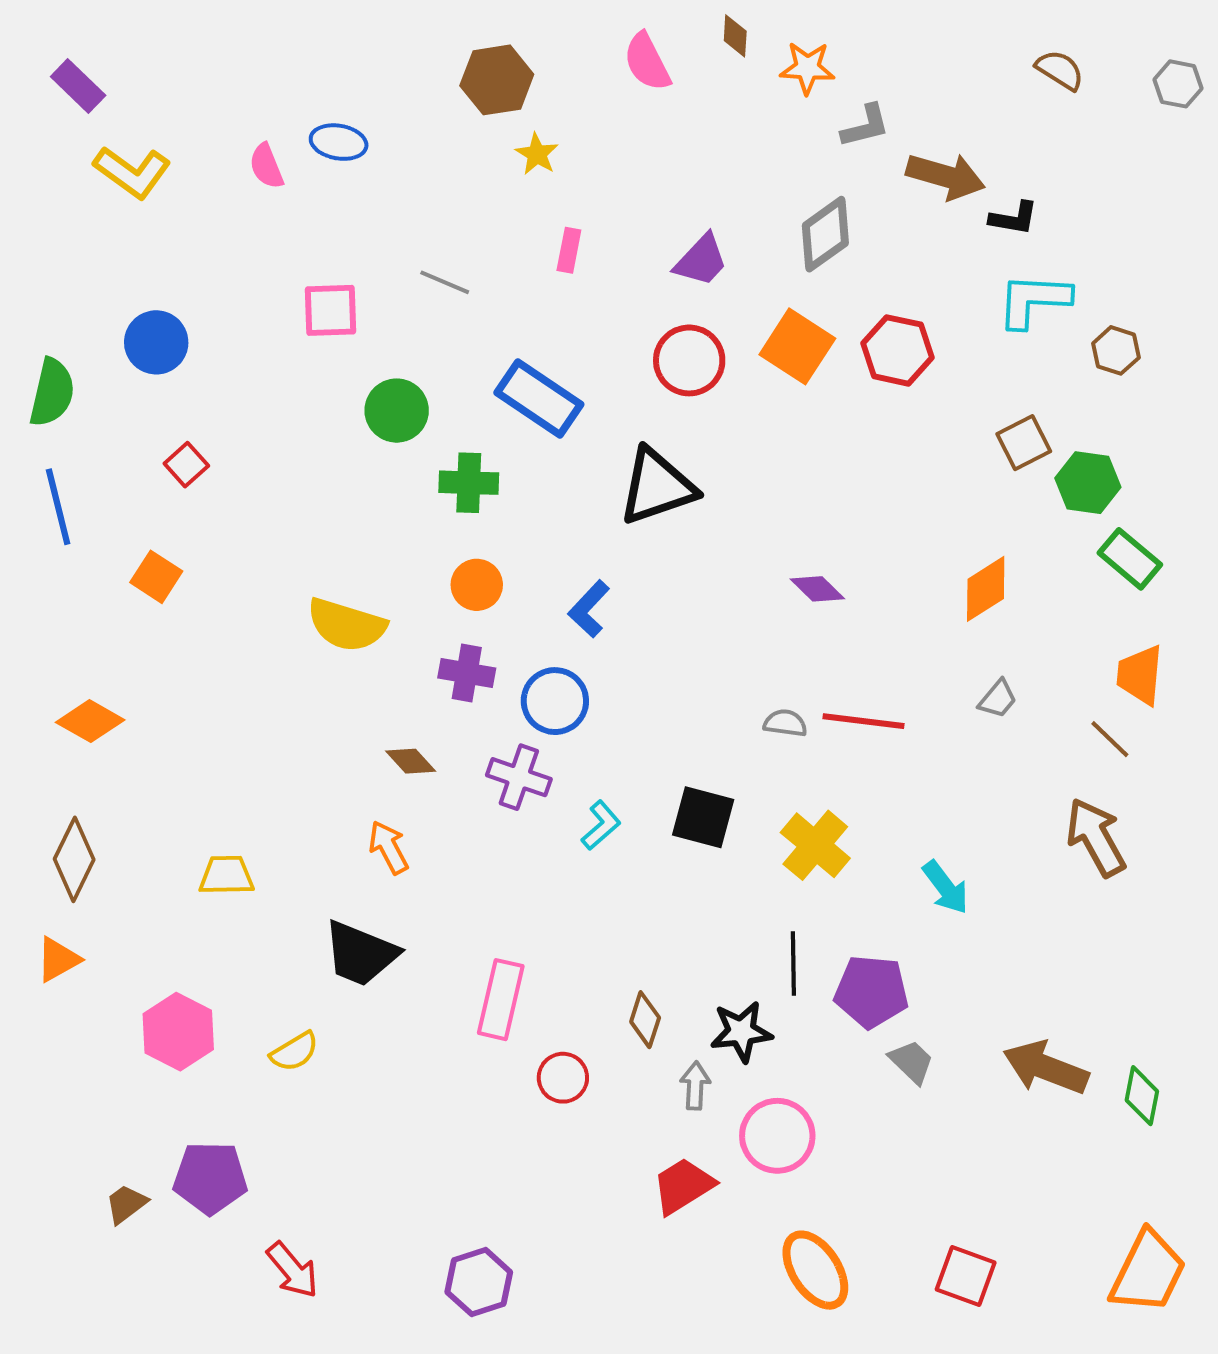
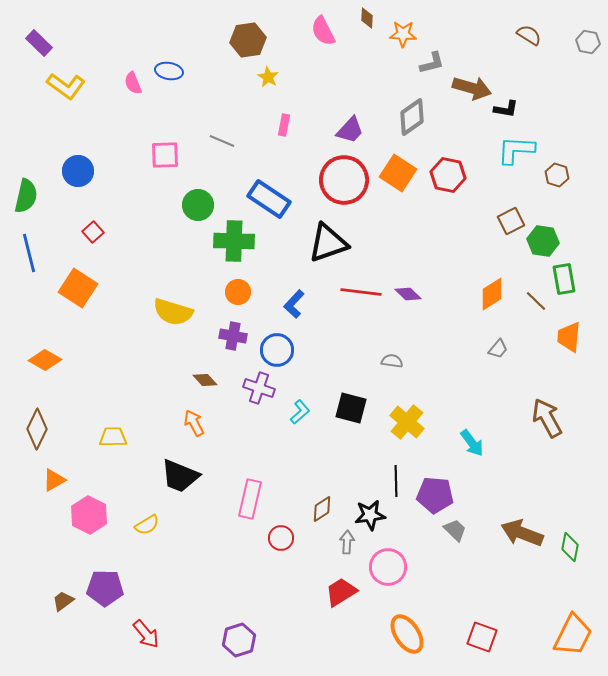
red circle: (689, 360) -> (344, 180), size x1.4
green cross: (469, 483) -> (234, 241), size x1.4
green rectangle: (1130, 559) -> (564, 279), turned 40
orange square: (156, 577) -> (78, 288), size x1.5
red line: (863, 721) -> (361, 292), moved
brown line: (1110, 739) -> (536, 301), moved
orange triangle: (58, 959) -> (54, 480), moved
brown diamond: (645, 1020) -> (322, 509), turned 40

